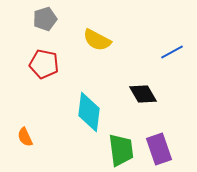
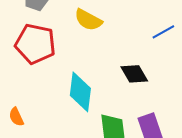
red pentagon: (44, 64) -> (35, 44), size x1.4

